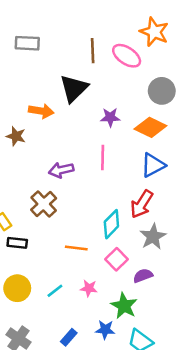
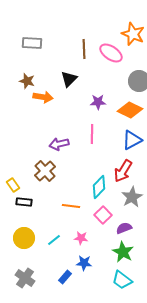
black triangle: (74, 88) -> (69, 79), size x0.7
brown star: (16, 136) -> (27, 81), moved
green star: (124, 306) -> (123, 252), moved
blue star: (105, 330) -> (84, 263), moved

